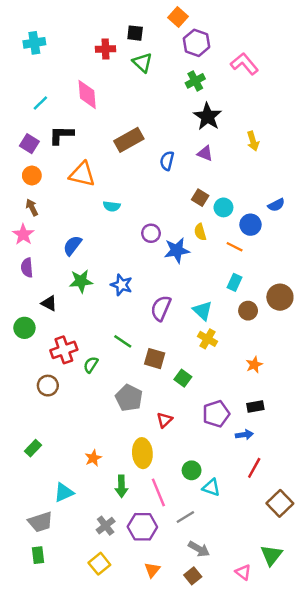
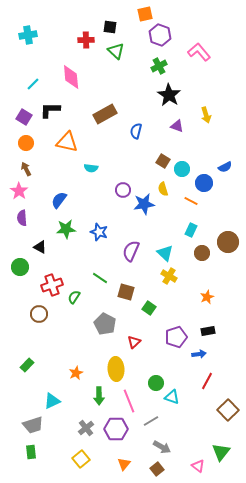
orange square: (178, 17) -> (145, 14), turned 35
purple triangle: (205, 153) -> (177, 126), moved

